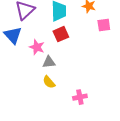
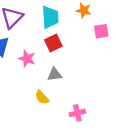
gray triangle: (49, 62) -> (55, 74), moved

